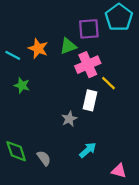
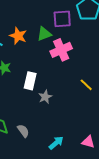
yellow line: (109, 83) -> (86, 85), moved
white rectangle: (90, 100) -> (30, 81), moved
cyan arrow: (88, 150) -> (56, 143), moved

